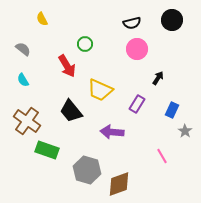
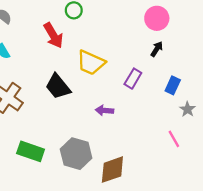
pink circle: (137, 49) -> (157, 18), moved
purple arrow: (112, 132) -> (104, 110), size x0.7
green rectangle: (47, 150) -> (31, 151), moved
pink line: (162, 156) -> (174, 139), moved

